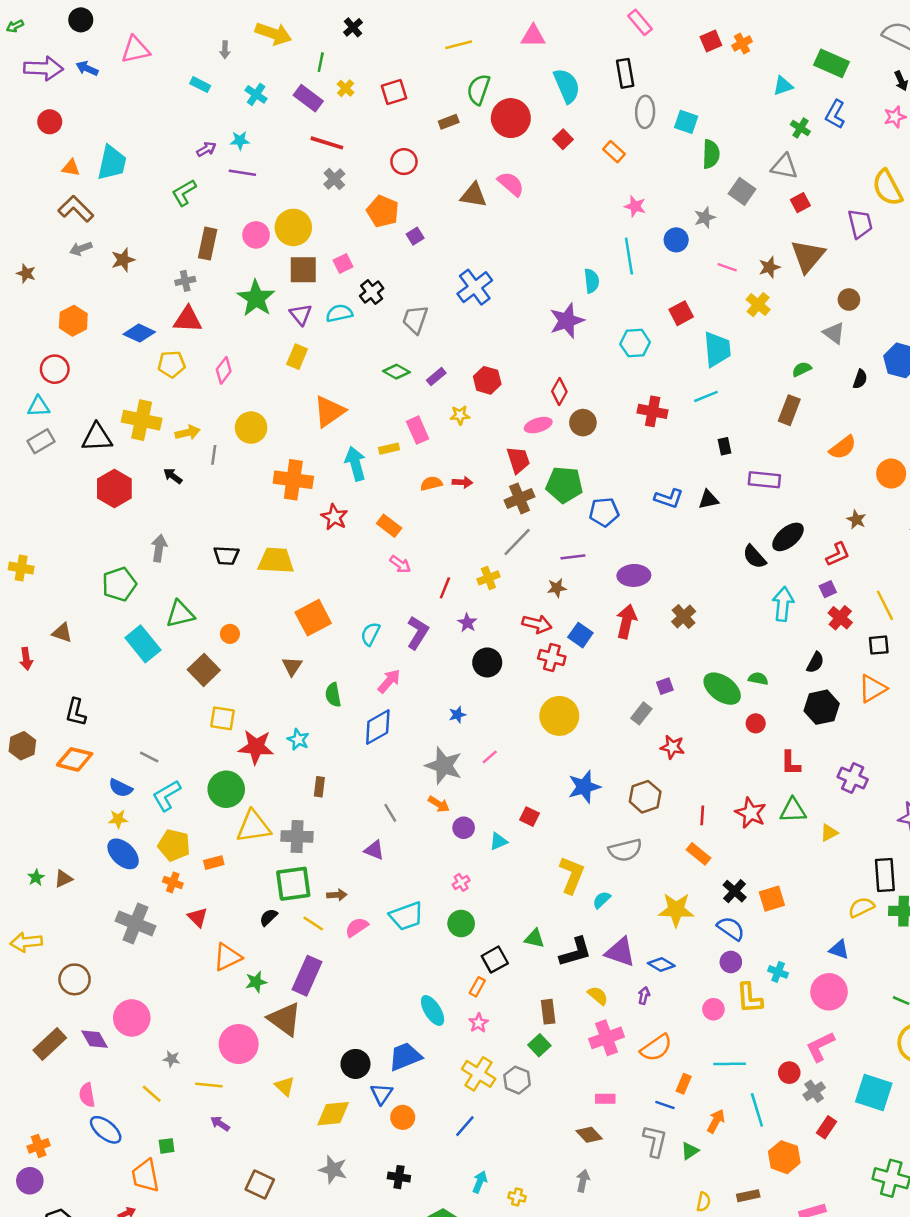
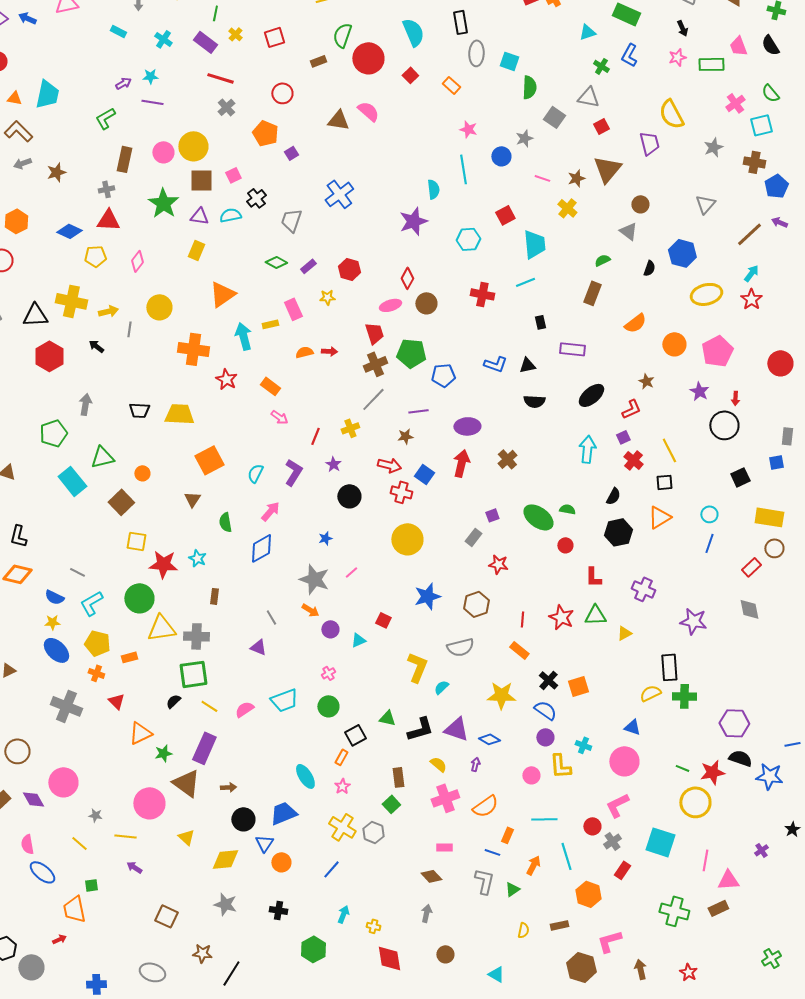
purple triangle: (301, 314) -> (199, 216), turned -42
black semicircle: (754, 557) -> (534, 401), moved, turned -45
brown arrow: (337, 895) -> (228, 787), moved

